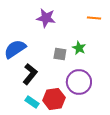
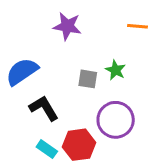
black L-shape: (30, 74) -> (44, 108), turned -70

